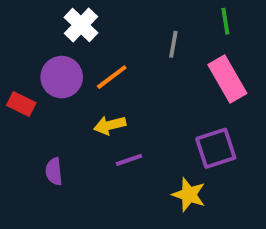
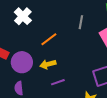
white cross: (81, 25) -> (23, 16), moved
purple circle: (62, 77) -> (22, 62), moved

